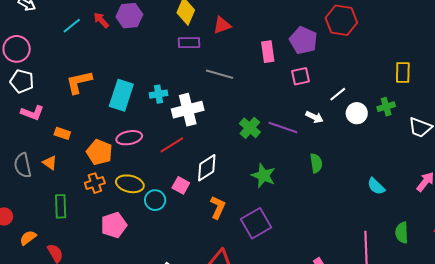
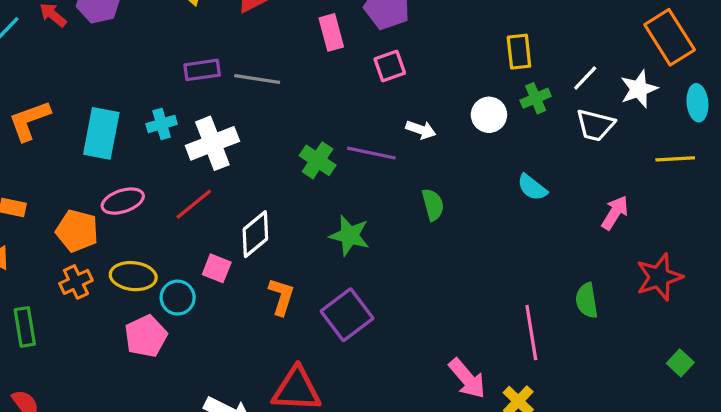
purple rectangle: (189, 43) -> (202, 70), moved
yellow rectangle: (403, 72) -> (519, 52), moved
white line: (338, 94) -> (585, 78), moved
cyan semicircle: (376, 186) -> (532, 187), moved
pink pentagon: (114, 225) -> (146, 336), moved

